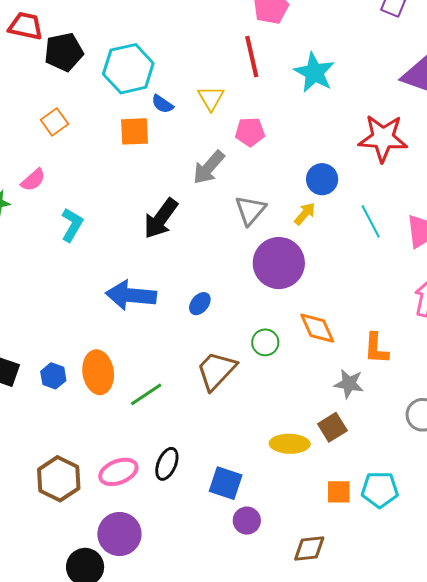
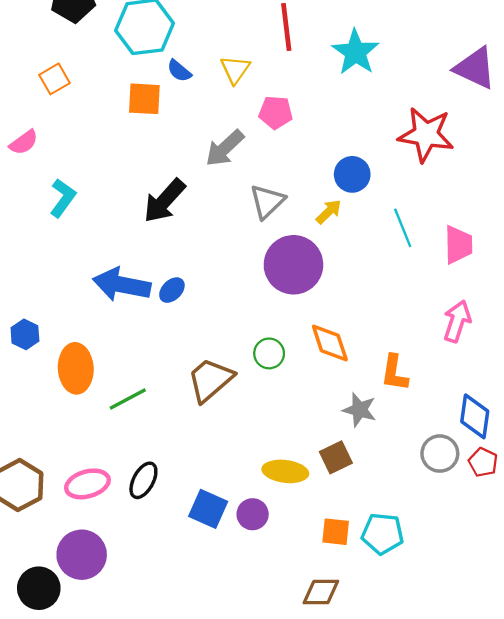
blue ellipse: (200, 304) -> (172, 290), moved
blue hexagon: (53, 376) -> (25, 334), moved
purple circle: (247, 521) -> (253, 514), moved
brown diamond: (309, 548) -> (321, 592), moved

